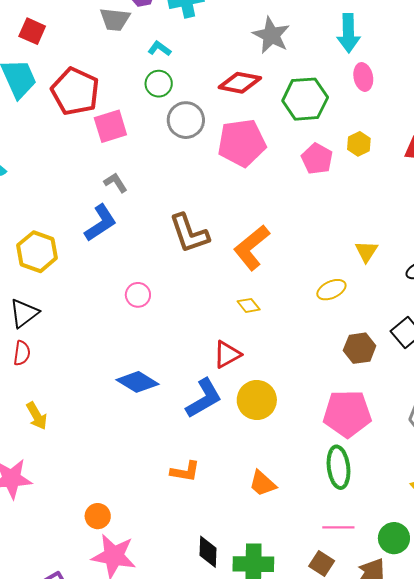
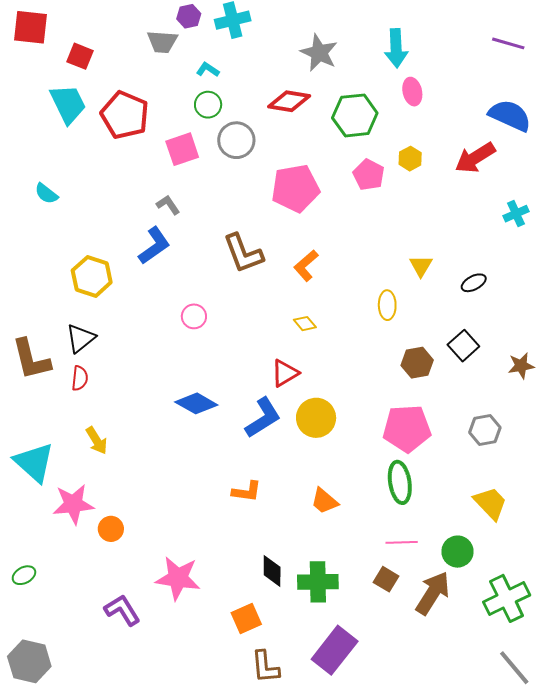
pink square: (110, 126) -> (182, 149), moved
pink pentagon: (242, 143) -> (295, 188), moved
orange L-shape: (251, 248) -> (306, 266), size x0.7
yellow ellipse: (331, 290) -> (387, 305), turned -64
orange circle: (98, 516) -> (111, 529), moved

